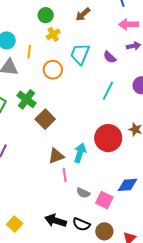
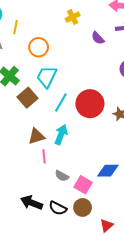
yellow cross: (53, 34) -> (73, 17), moved
cyan trapezoid: (80, 54) -> (47, 77), moved
cyan line: (108, 91) -> (61, 103), moved
red circle: (108, 138) -> (90, 104), moved
brown circle: (104, 231) -> (83, 207), moved

